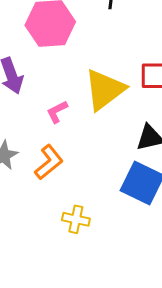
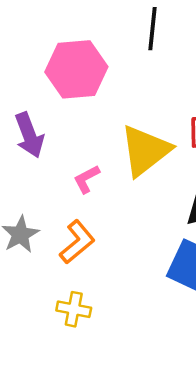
yellow cross: (76, 219) -> (74, 309), moved

